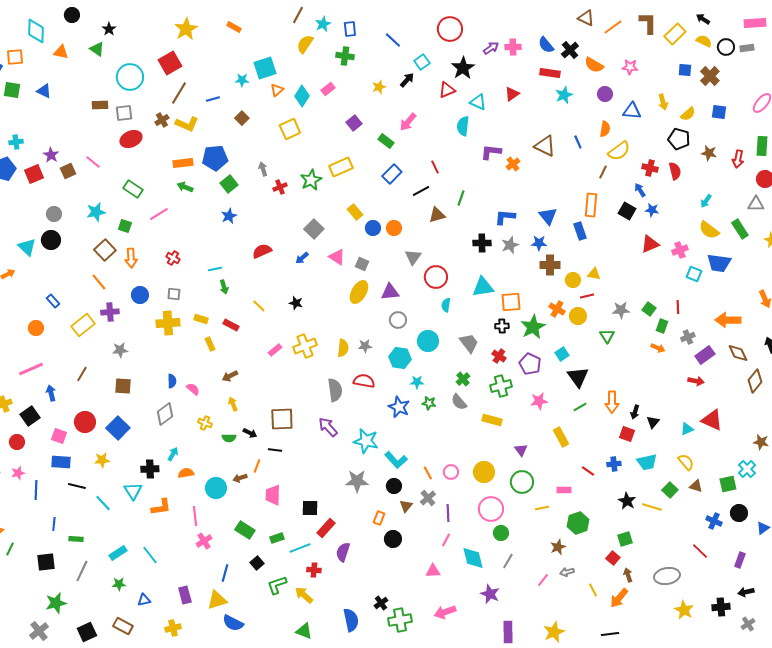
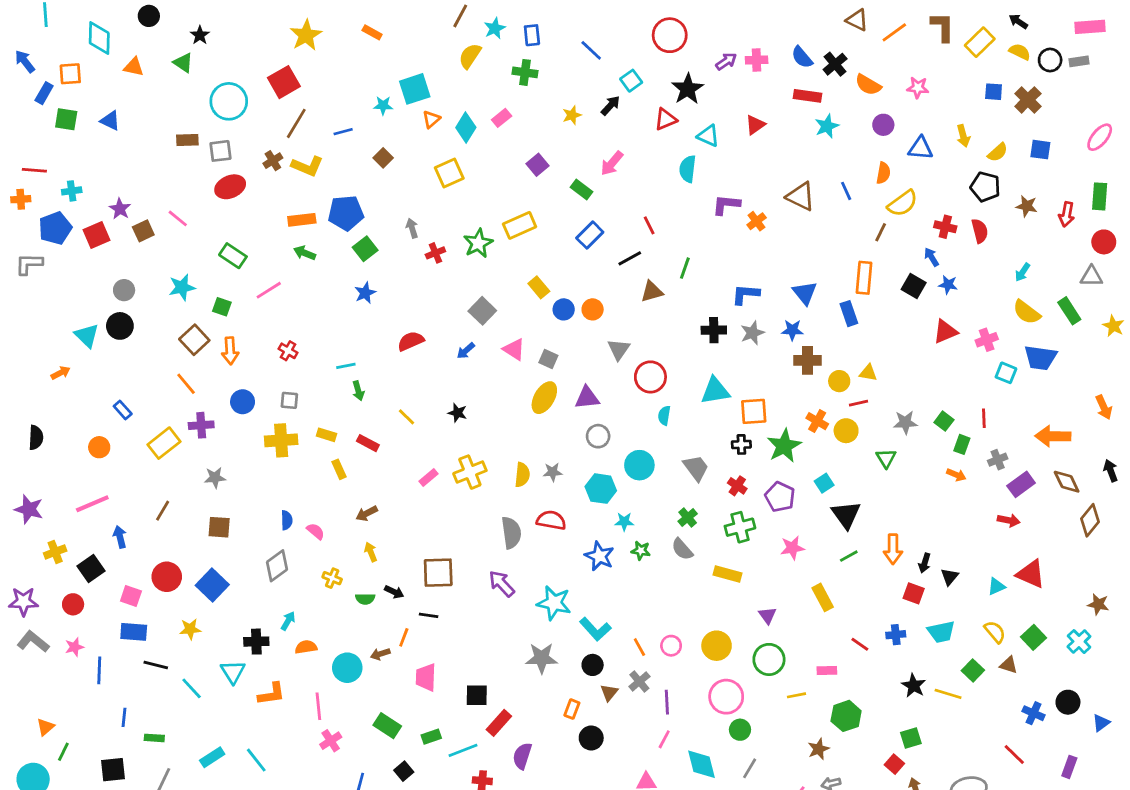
green square: (728, 484) -> (1034, 637), moved, turned -30

